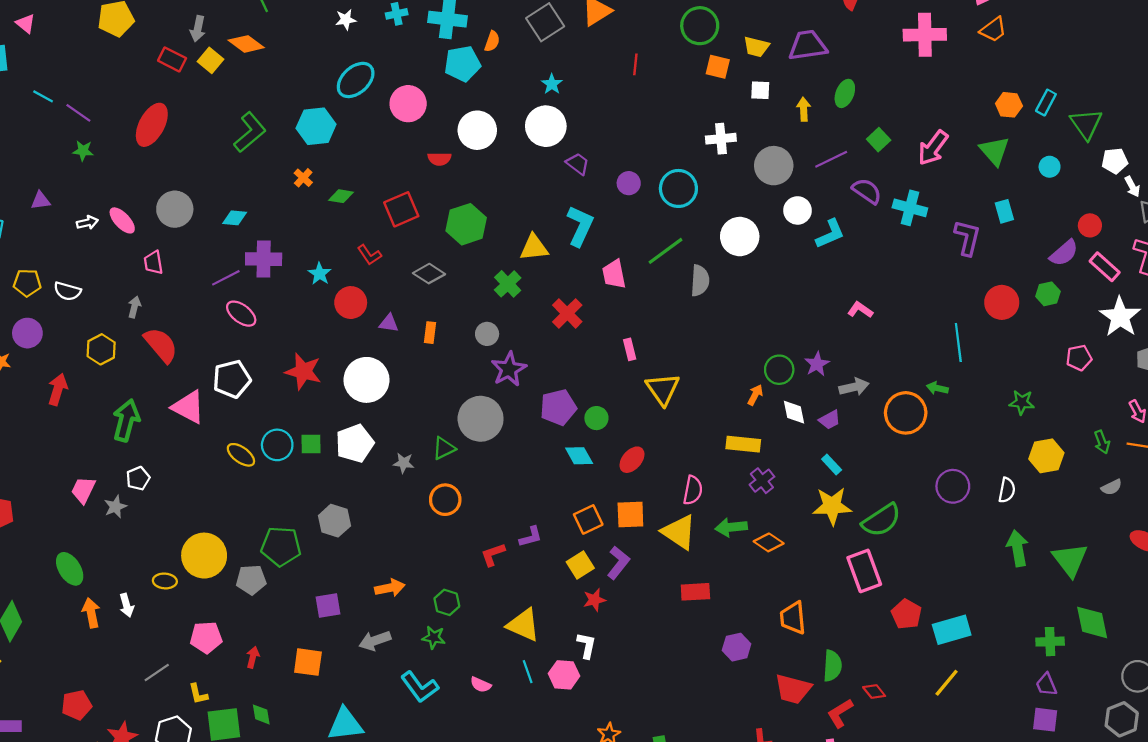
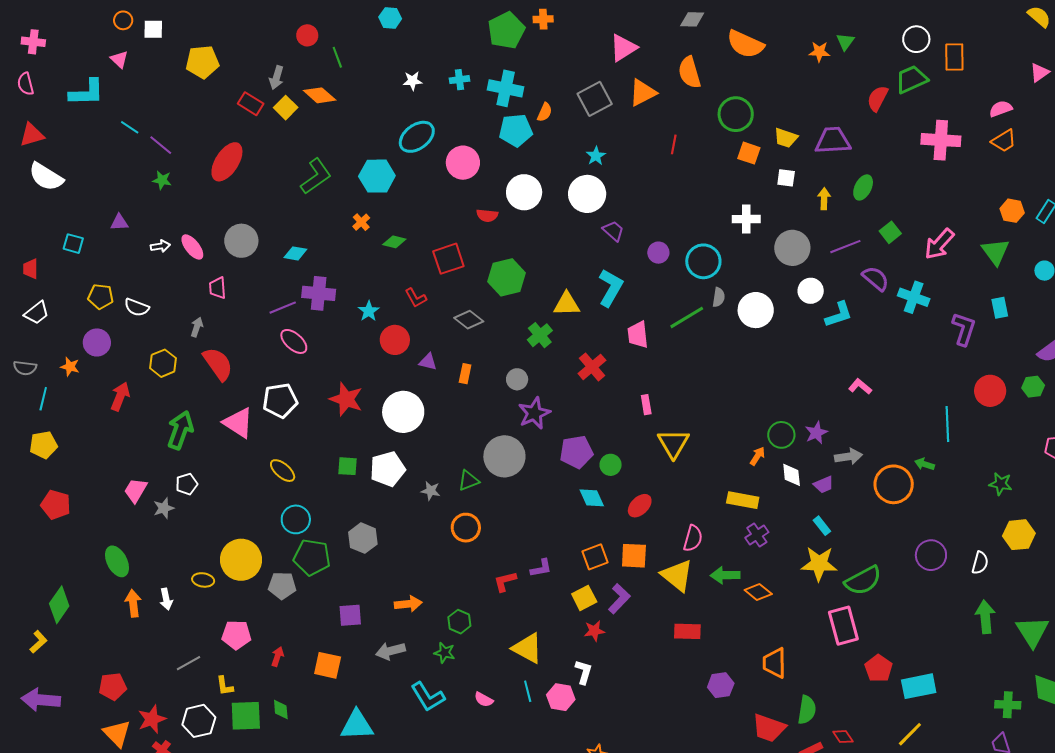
gray semicircle: (700, 281) -> (719, 297), moved, size x0.7
cyan circle: (277, 445) -> (296, 519), moved

